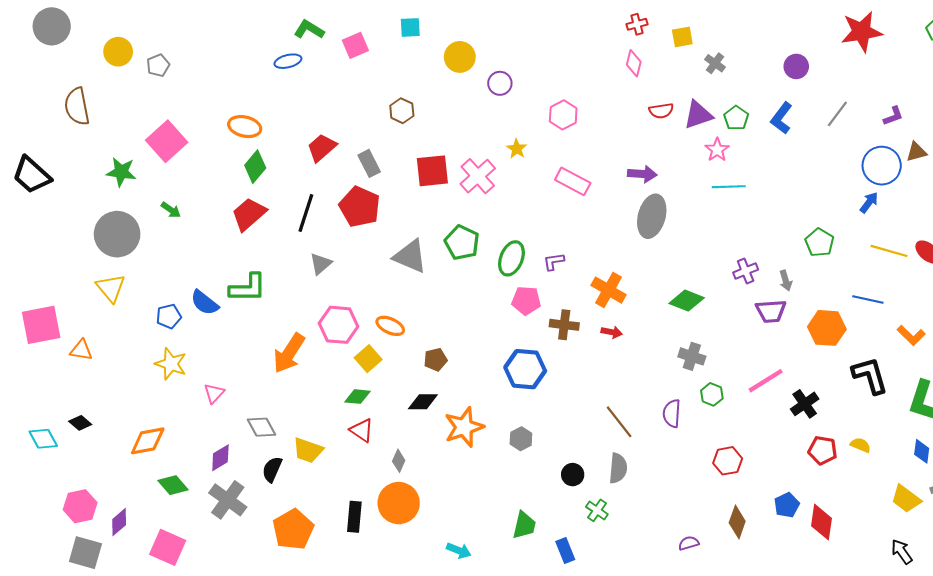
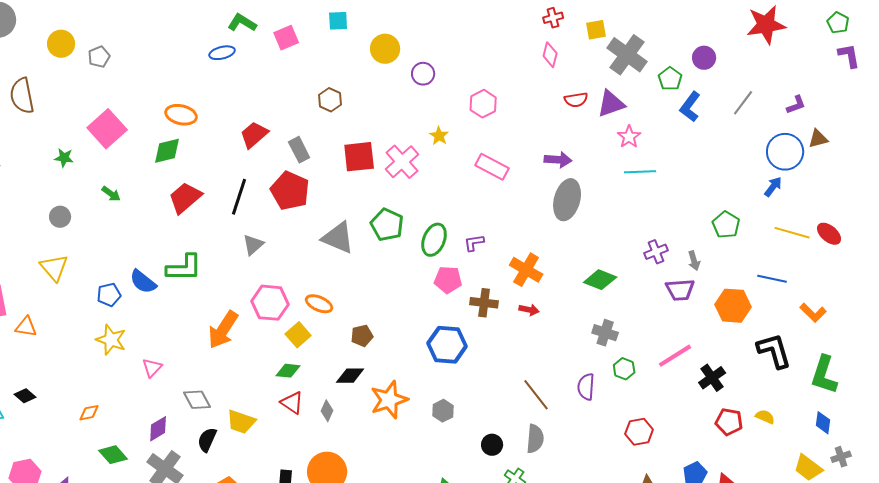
gray cross: (715, 63) -> (627, 55), size x2.0
green pentagon: (736, 118) -> (670, 79), moved
green diamond: (255, 167) -> (167, 151), moved, turned 36
green star: (121, 172) -> (64, 158), size x0.7
gray circle: (117, 234) -> (60, 217), size x0.5
orange diamond: (148, 441) -> (89, 413), size x0.6
gray diamond: (399, 461) -> (327, 411), moved

